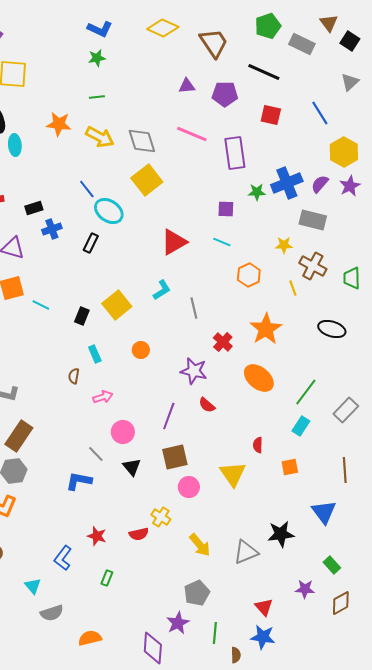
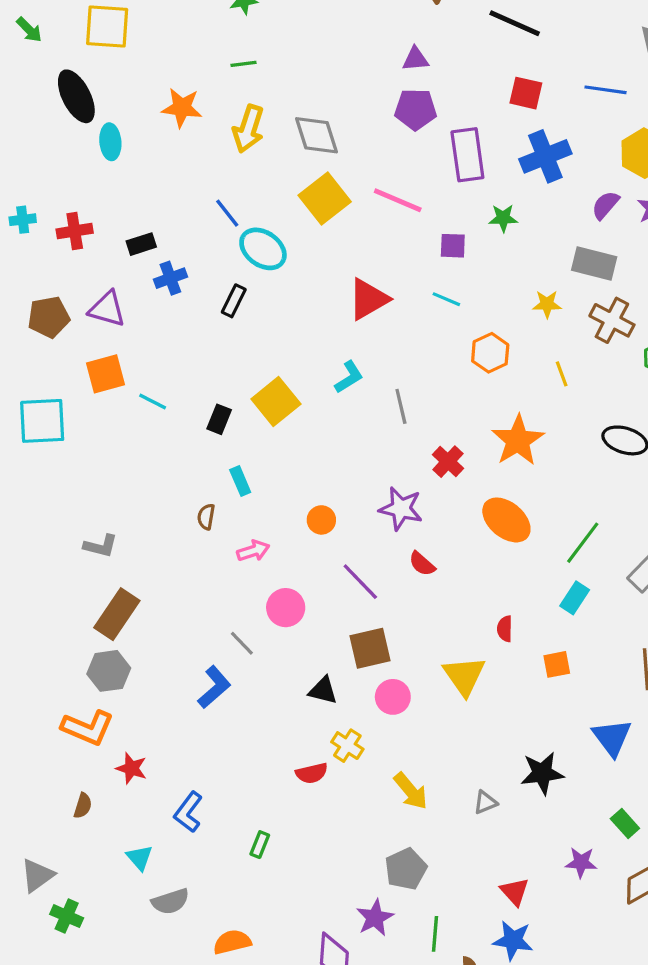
purple triangle: (187, 86) -> (416, 59), moved
purple pentagon: (225, 94) -> (416, 109), moved
blue line: (320, 113) -> (605, 90), turned -50
pink line: (192, 134) -> (398, 200), moved
yellow arrow: (100, 137) -> (248, 129), turned 80
blue cross: (287, 183) -> (545, 156), moved
brown cross: (313, 266) -> (612, 320), moved
orange circle: (141, 350) -> (321, 520), moved
purple line: (169, 416) -> (360, 582), turned -64
black triangle: (132, 467) -> (323, 690), moved, turned -36
blue L-shape: (79, 481) -> (214, 687), turned 128
red star: (97, 536) -> (131, 768), moved
gray triangle: (246, 552) -> (485, 802), size x0.6

